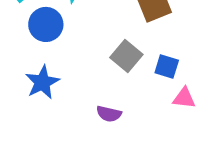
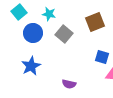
gray square: (126, 56) -> (64, 34), moved

